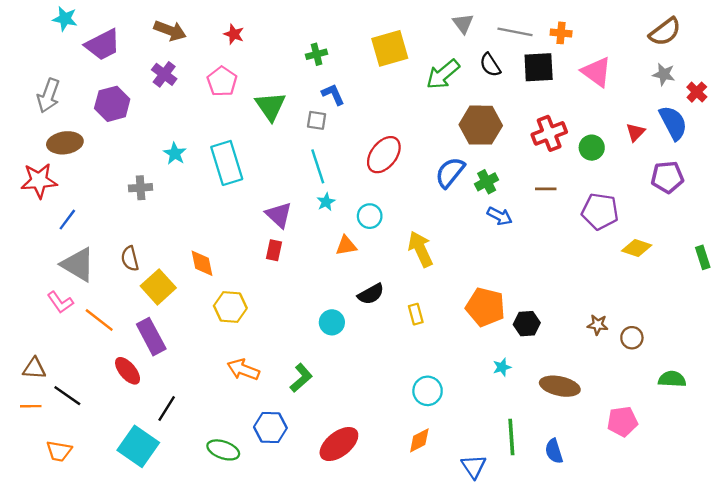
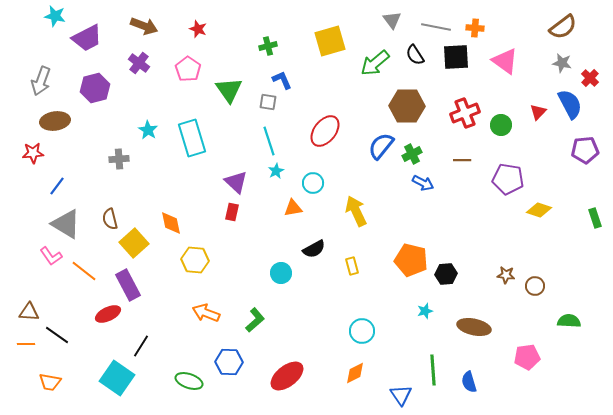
purple pentagon: (667, 177) -> (585, 150), moved
red star: (39, 181) -> (33, 153), size x0.7
red ellipse: (128, 371) -> (108, 314), turned -75

